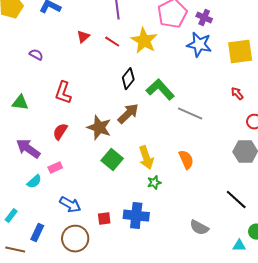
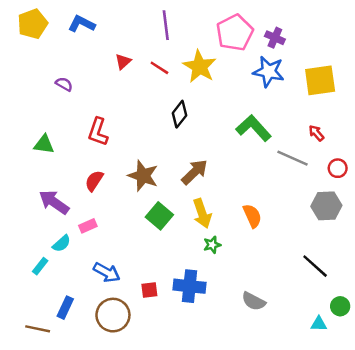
green L-shape: (160, 90) -> (254, 128), moved
brown arrow: (128, 114) -> (195, 172), moved
gray line: (190, 114) -> (292, 158), moved
cyan rectangle: (11, 216) -> (40, 266), moved
gray semicircle: (199, 228) -> (254, 301), moved

